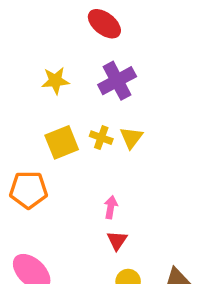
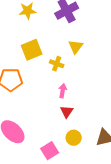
yellow cross: (101, 138) -> (57, 64), moved

